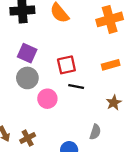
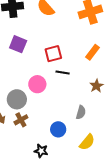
orange rectangle: (111, 65) -> (93, 52), turned -35
gray circle: (27, 78) -> (17, 99), moved

